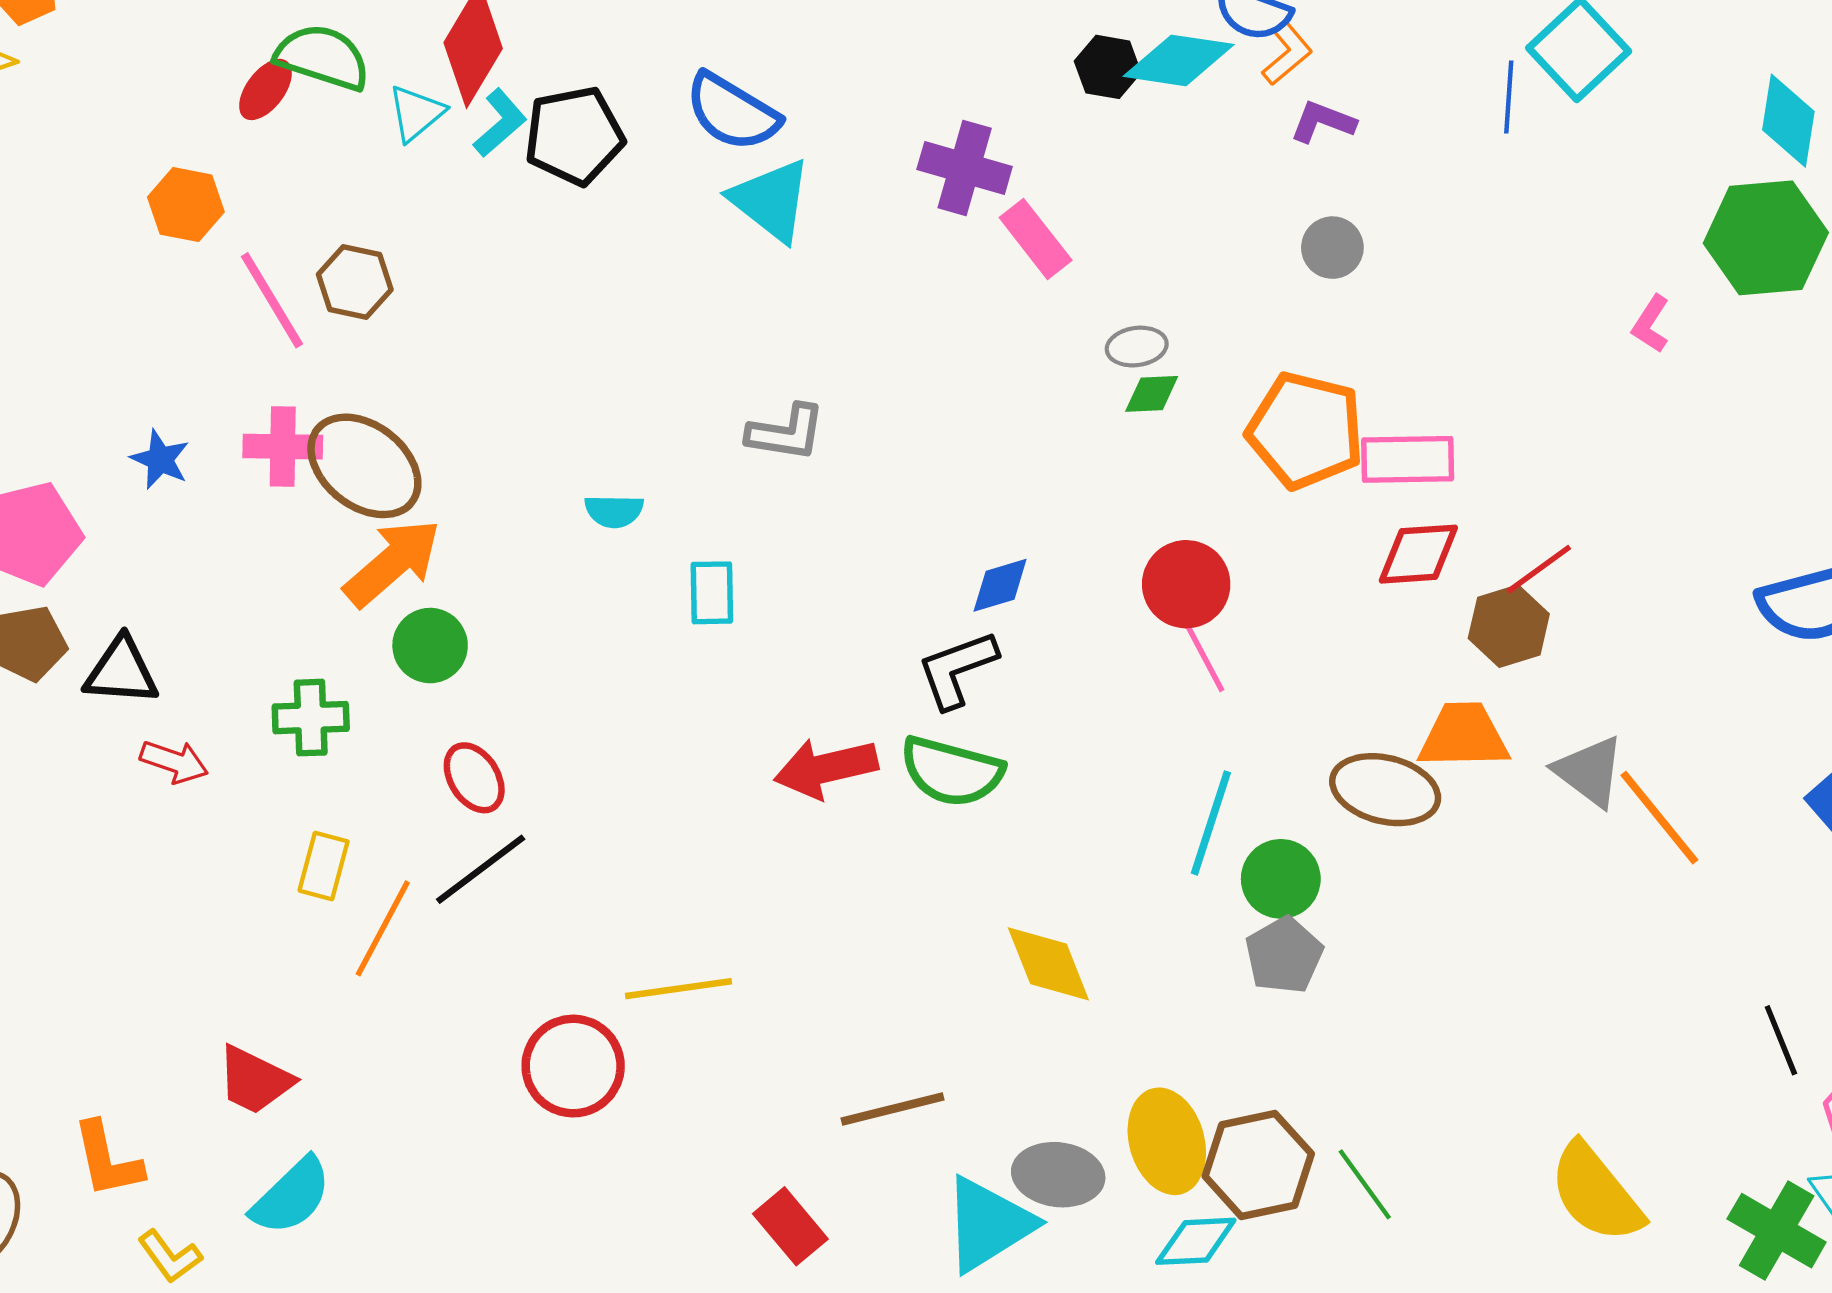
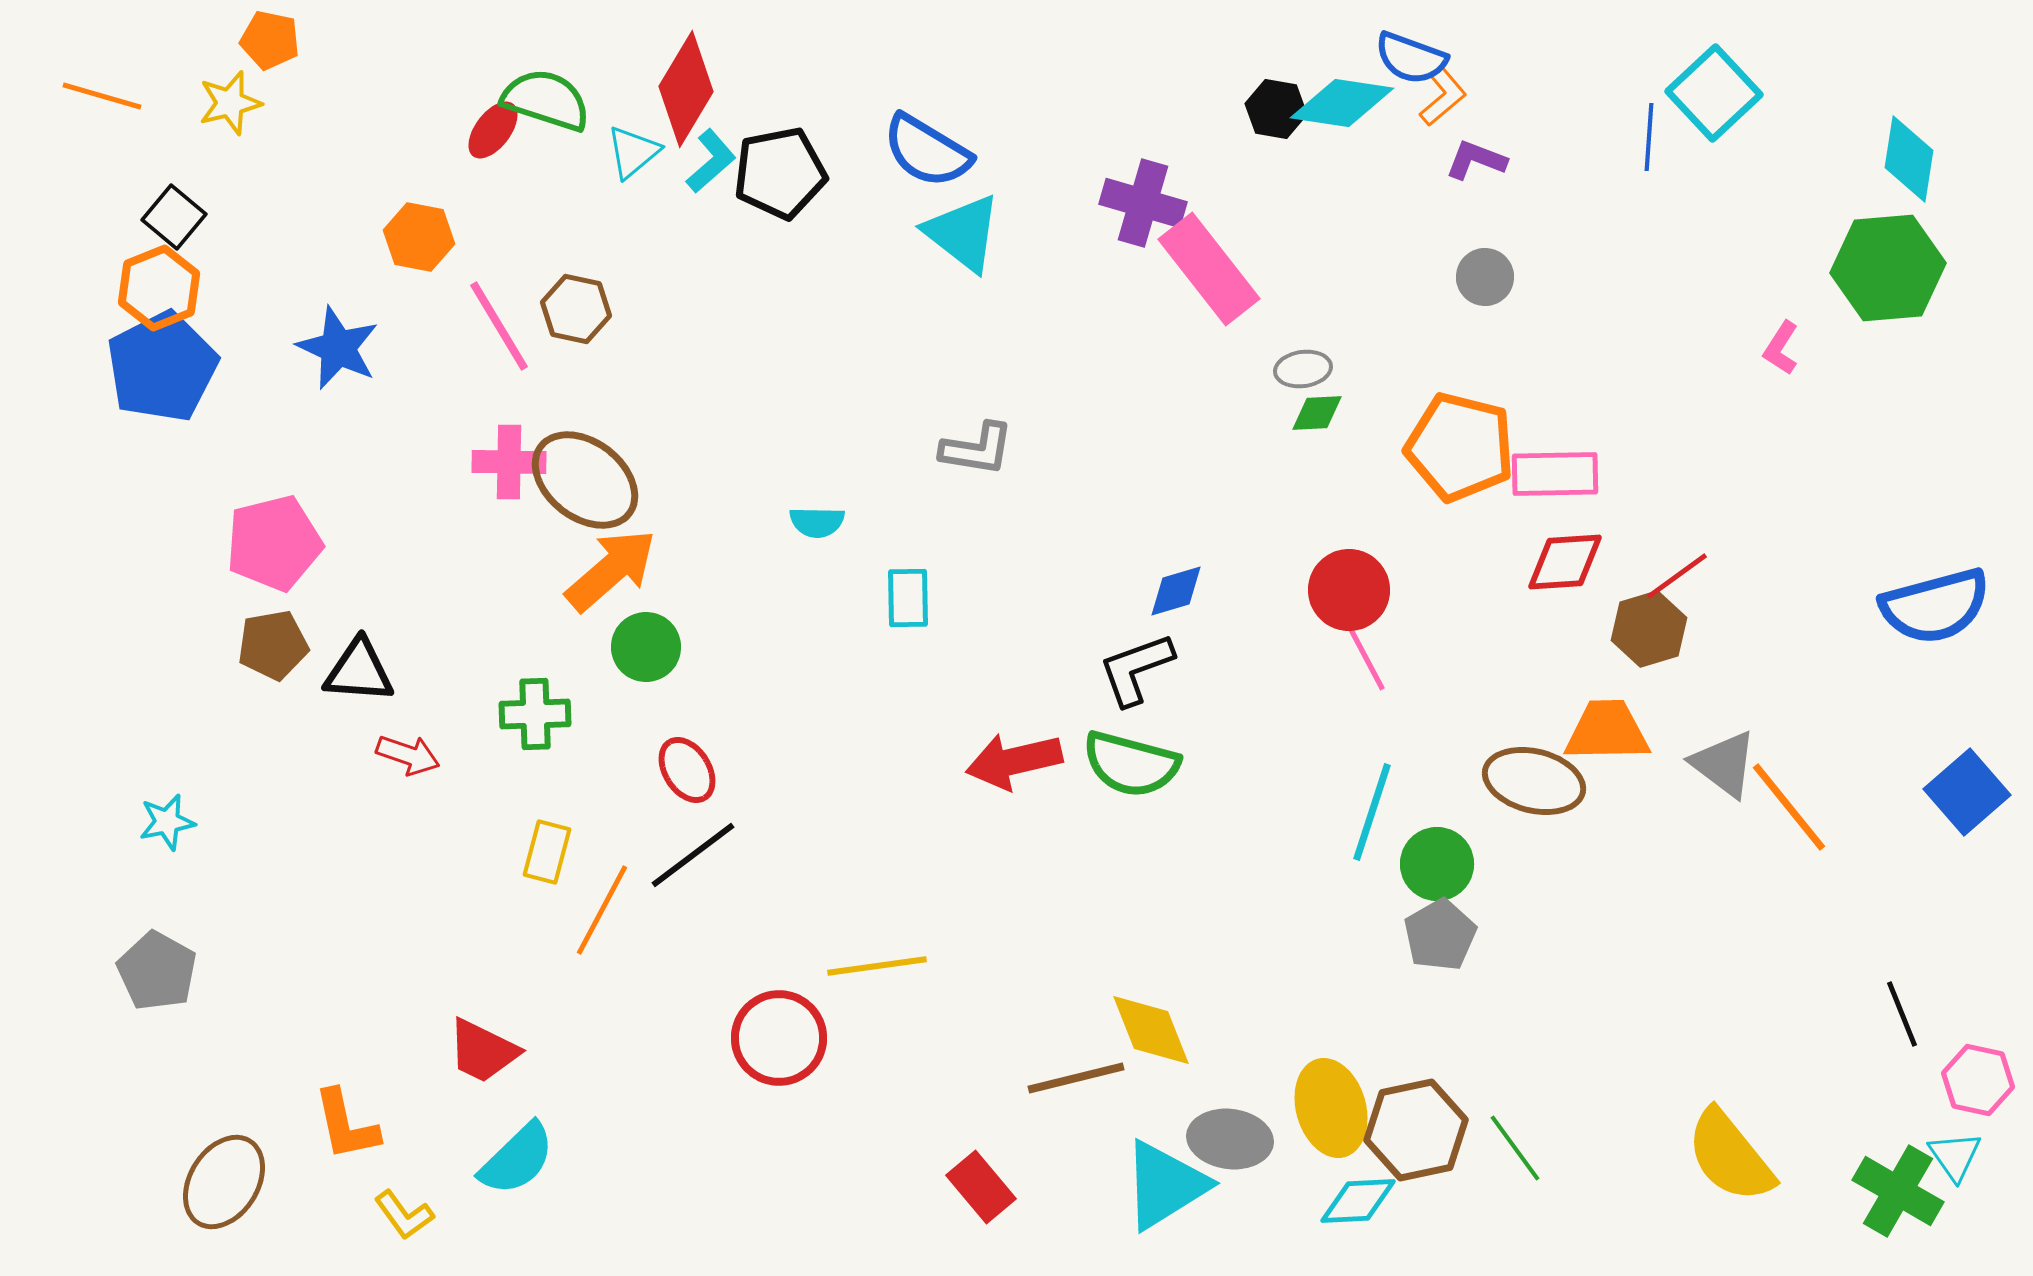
pink rectangle: (1036, 239) -> (1209, 269), size x1.5
blue star: (160, 459) -> (338, 348), moved, size x1.5
yellow diamond: (1048, 964) -> (1151, 1030), moved

